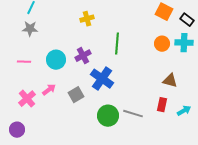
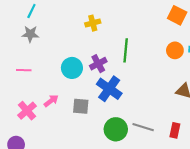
purple cross: (83, 56) -> (98, 64), moved
cyan circle: (56, 60) -> (72, 68), moved
gray square: (76, 95) -> (81, 106), turned 35
red rectangle: (162, 105) -> (175, 130), moved

